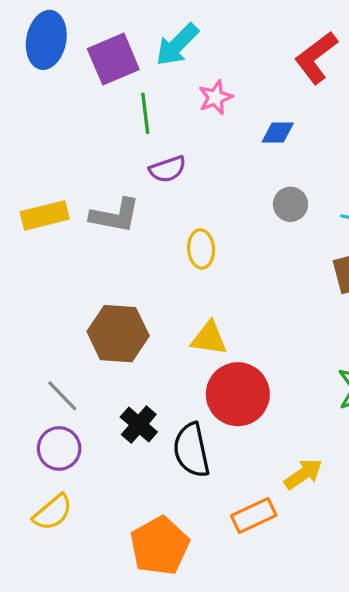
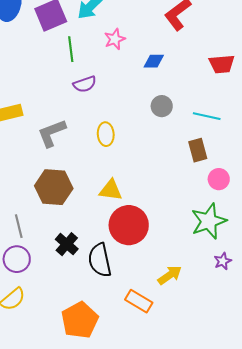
gray L-shape: (115, 215) -> (52, 133), moved, turned 148
gray line: (62, 396) -> (19, 226), turned 30
orange rectangle: (254, 516) -> (139, 301), turned 56

